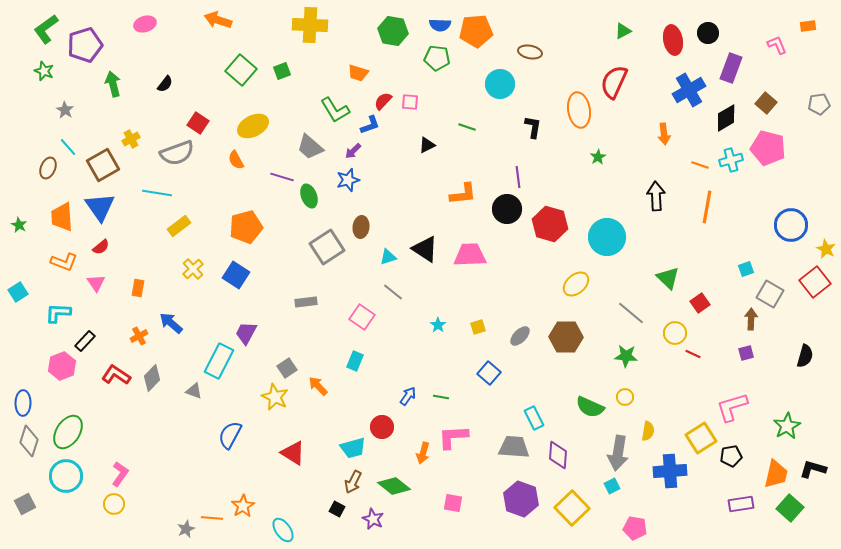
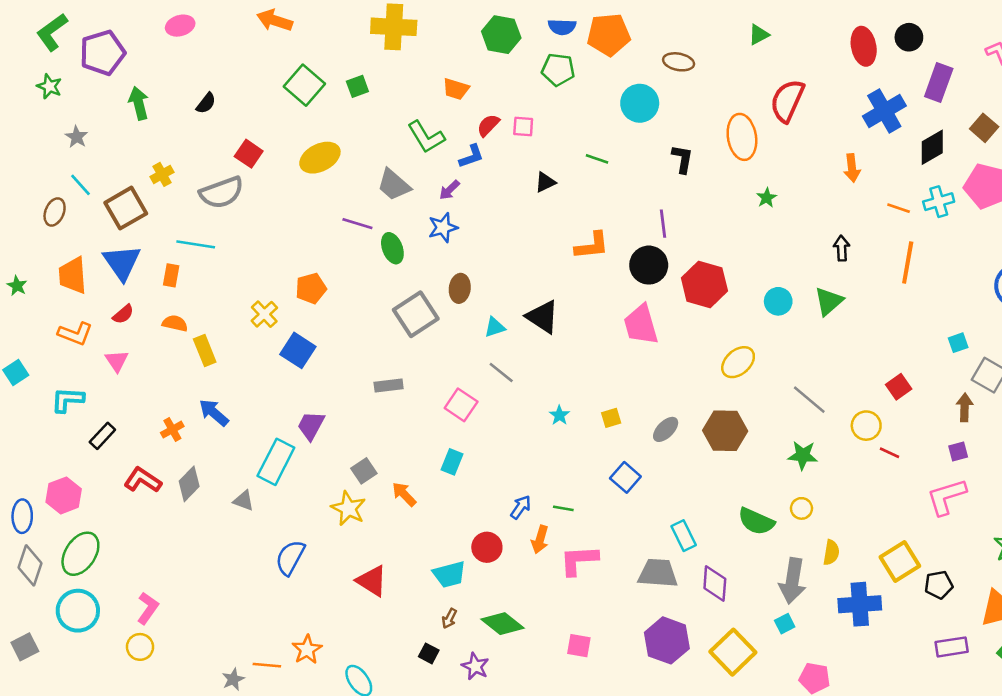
green triangle: (623, 31) -> (759, 35), moved
orange semicircle: (236, 160) -> (175, 323), moved, turned 132
black arrow: (656, 196) -> (842, 248), size x0.7
yellow rectangle: (179, 226) -> (205, 350), moved, turned -75
orange pentagon: (246, 227) -> (311, 288), size x0.7
cyan circle: (607, 237) -> (778, 301), size x0.6
pink trapezoid: (470, 255) -> (641, 325), moved, turned -104
yellow cross: (193, 269) -> (264, 314), moved
green triangle: (668, 278) -> (829, 301), moved, turned 35
orange rectangle: (138, 288) -> (171, 275), moved
pink hexagon: (62, 366) -> (64, 495), moved
pink L-shape: (732, 407) -> (946, 497), moved
orange arrow: (423, 453) -> (540, 539), moved
brown arrow: (353, 482) -> (449, 618), size x0.7

